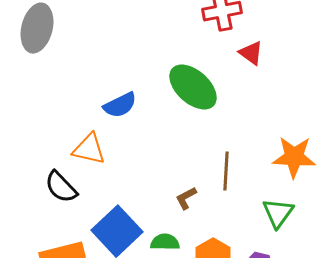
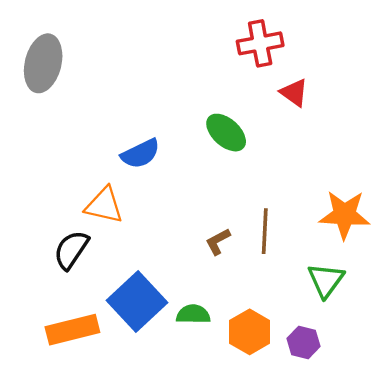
green ellipse: (193, 87) -> (226, 133), size x0.7
black semicircle: (61, 187) -> (71, 250), turned 78
brown L-shape: (186, 198) -> (218, 242), moved

